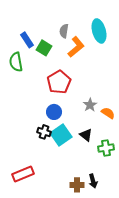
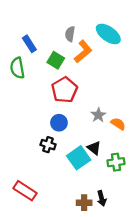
cyan ellipse: (99, 31) -> (108, 34), turned -40
green square: (44, 48) -> (56, 60), moved
cyan square: (61, 135) -> (79, 158), moved
red rectangle: (23, 174) -> (25, 191), turned 55

